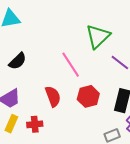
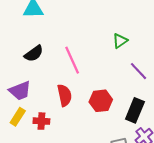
green triangle: (98, 36) -> (120, 41), size x0.6
pink line: (71, 65) -> (72, 60), moved

